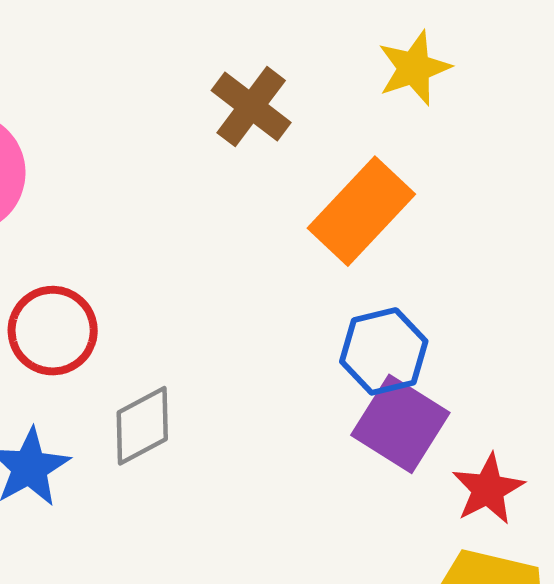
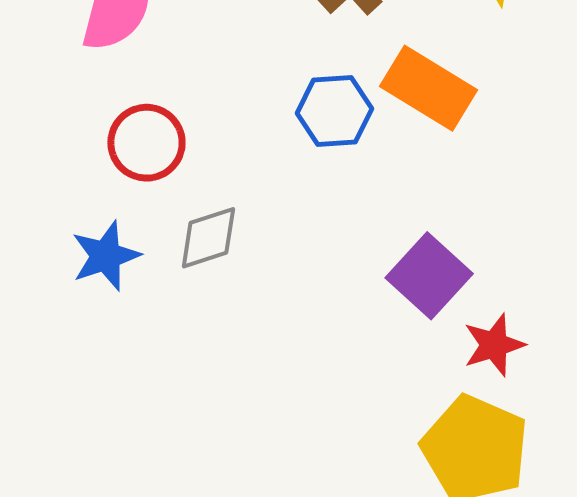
orange rectangle: (361, 211) -> (429, 88), turned 68
blue hexagon: (384, 351) -> (334, 111), moved

